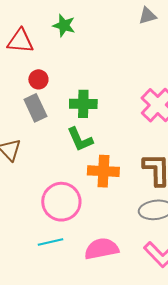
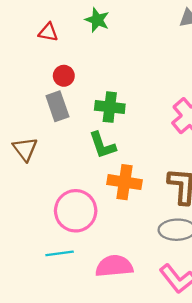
red triangle: (20, 41) -> (48, 32), size x0.7

